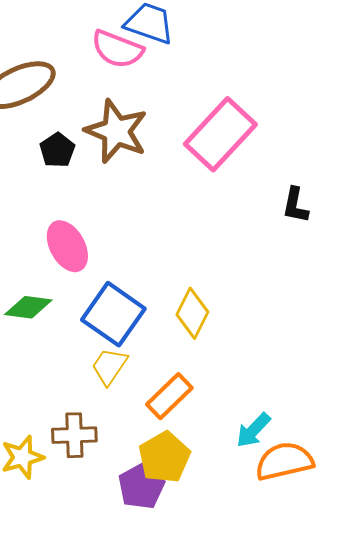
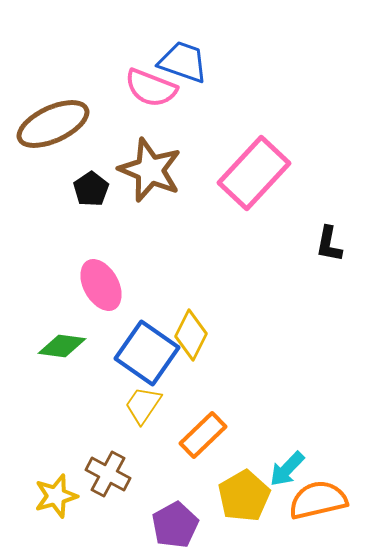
yellow diamond: (192, 313) -> (191, 335), moved
brown cross: (74, 435) -> (108, 474), turned 30
yellow pentagon: (164, 457) -> (244, 496), moved

